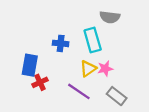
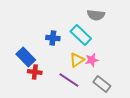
cyan rectangle: (93, 40) -> (81, 35), turned -30
blue rectangle: (30, 65) -> (26, 57), turned -54
red cross: (40, 82) -> (35, 72), turned 32

